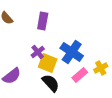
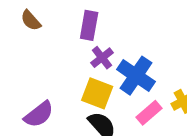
purple cross: (38, 52) -> (102, 58), moved

